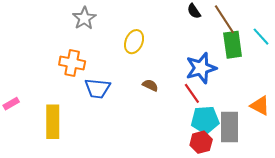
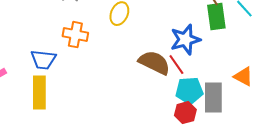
orange cross: (72, 63) -> (75, 35), moved
brown semicircle: (150, 85) -> (154, 63), moved, size x2.0
blue trapezoid: (97, 88) -> (43, 60), moved

